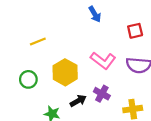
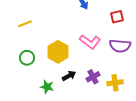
yellow line: (38, 41) -> (25, 24), moved
purple cross: (102, 94) -> (93, 77), moved, turned 32

